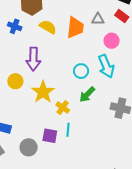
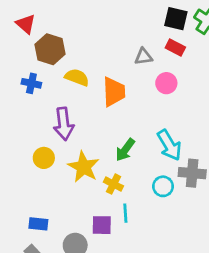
orange trapezoid: (75, 27) -> (114, 92), moved
cyan arrow: (106, 66) -> (169, 145), moved
cyan circle: (81, 71) -> (163, 186), moved
green arrow: (87, 94) -> (125, 150), moved

